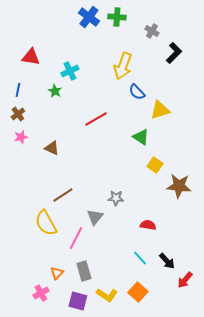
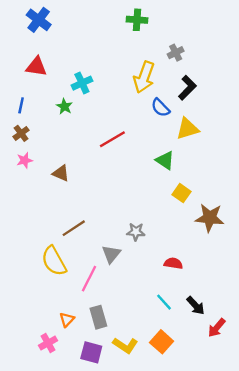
blue cross: (89, 17) -> (39, 20), moved
gray cross: (152, 31) -> (176, 53), moved, turned 32
black L-shape: (174, 53) -> (187, 88), moved

